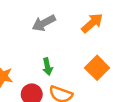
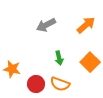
green arrow: (47, 67) -> (59, 58), moved

